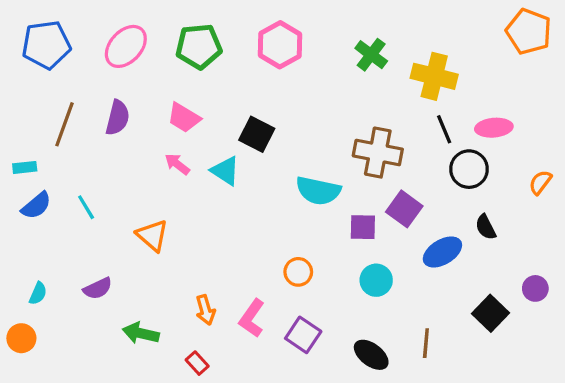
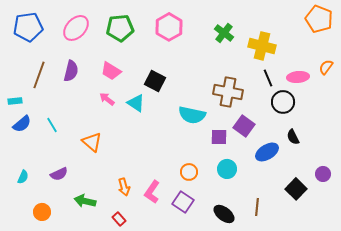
orange semicircle: (540, 182) -> (326, 67), moved
orange circle: (298, 272) -> (189, 172), moved
orange circle: (21, 338) -> (42, 212), moved

